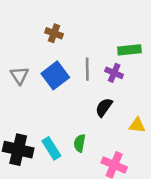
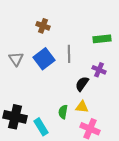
purple cross: (114, 73) -> (99, 70), moved
yellow triangle: (137, 125) -> (82, 107), moved
cyan rectangle: (51, 148) -> (41, 127), moved

